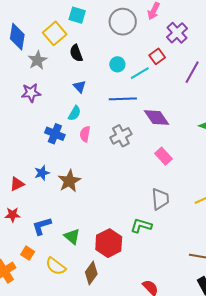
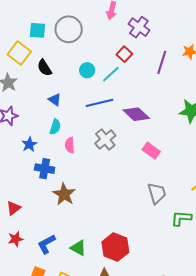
gray circle: (123, 22) -> (69, 29), moved
blue cross: (55, 134) -> (45, 169), moved
blue star: (42, 173) -> (29, 144), moved
green L-shape: (141, 226) -> (181, 218), moved

